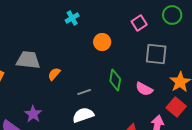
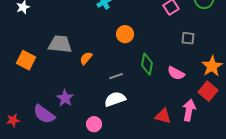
orange circle: (102, 42) -> (125, 34), moved
gray square: (156, 54) -> (188, 38), size x0.6

